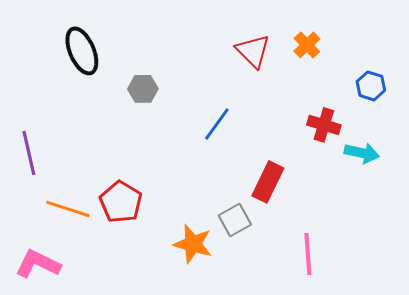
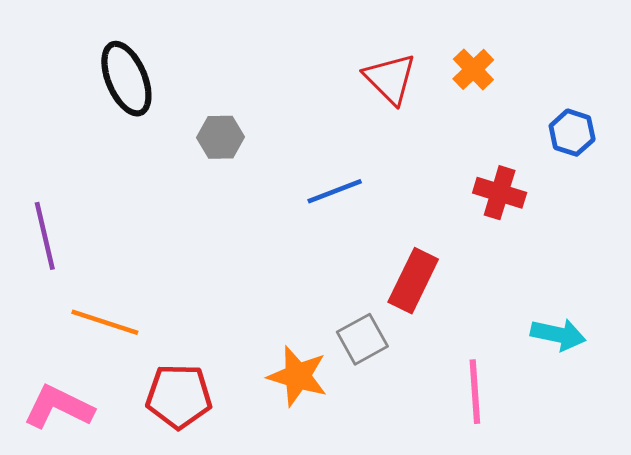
blue line: (217, 124) -> (335, 191), turned 33
cyan arrow: (362, 153) -> (558, 335), moved
red pentagon: (121, 202) -> (179, 396), moved, turned -30

